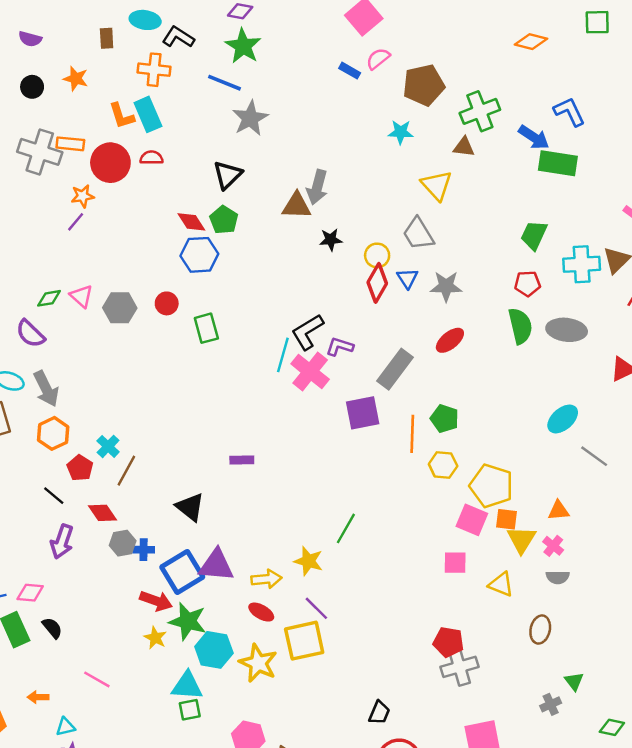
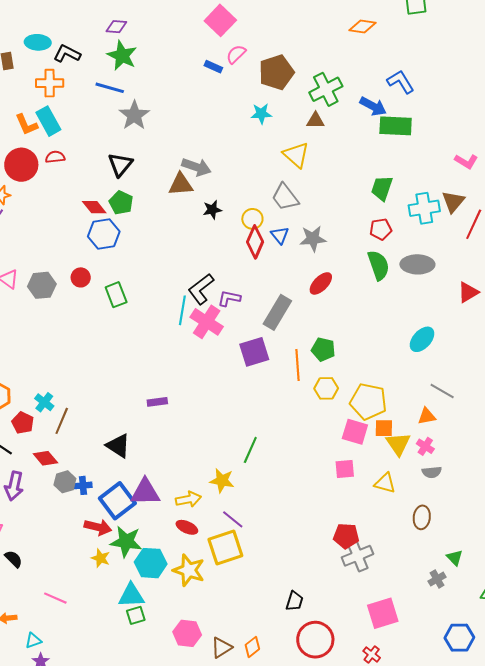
gray arrow: (317, 187) -> (196, 167), turned -80
gray line: (594, 456) -> (442, 391), moved

